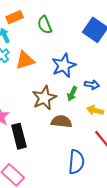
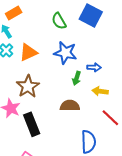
green semicircle: (45, 25) -> (59, 21), moved
blue star: (64, 65) -> (65, 53), turned -30
brown star: (44, 98) -> (28, 86), moved

